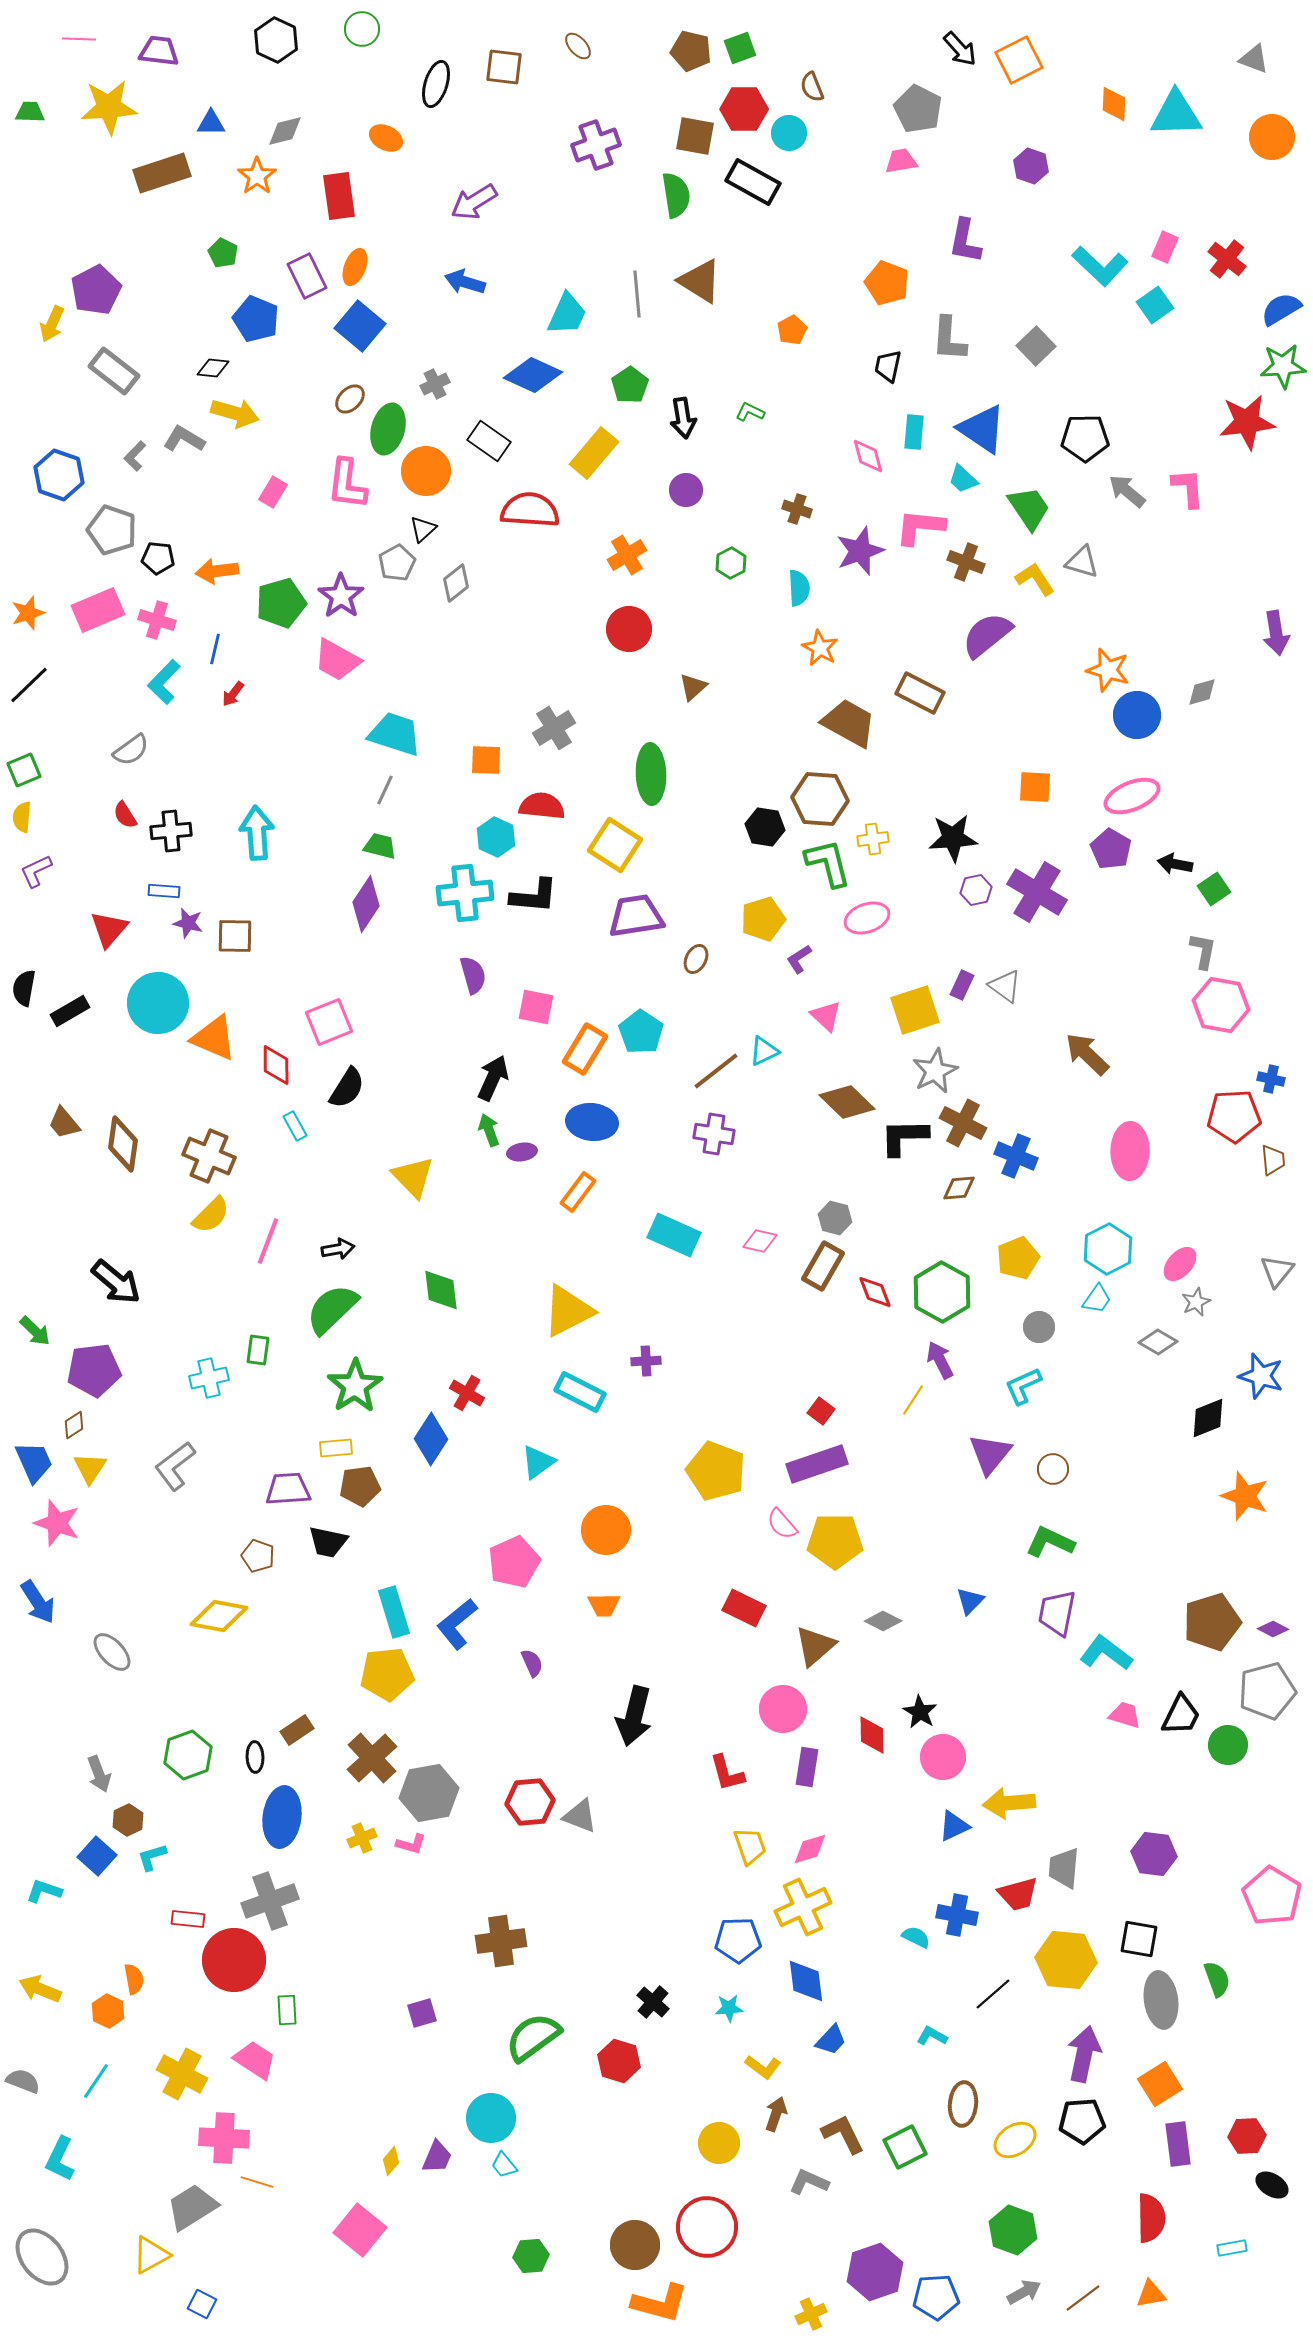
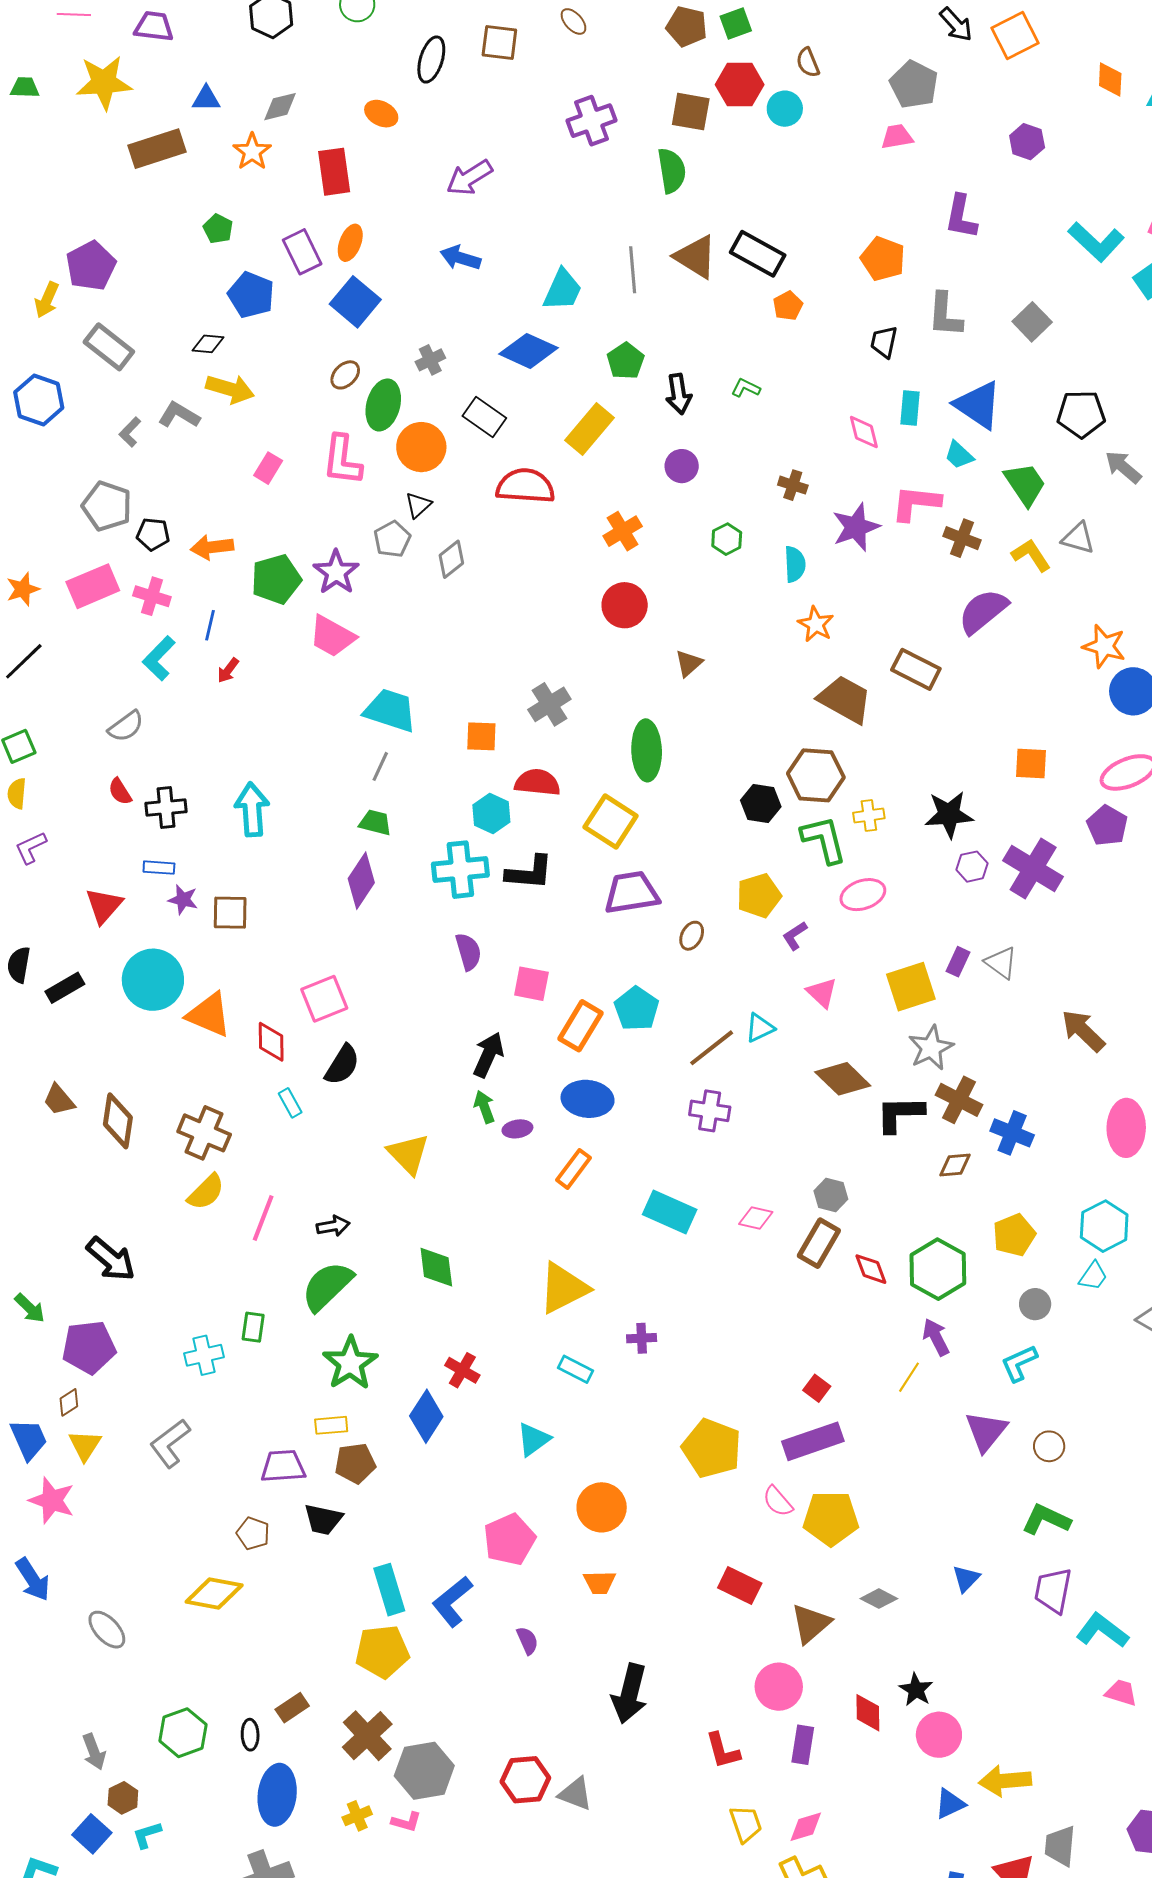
black rectangle: (753, 182) -> (758, 254), moved
blue hexagon: (59, 475) -> (39, 400), moved
cyan rectangle: (580, 1392) -> (575, 1369), size x0.7

